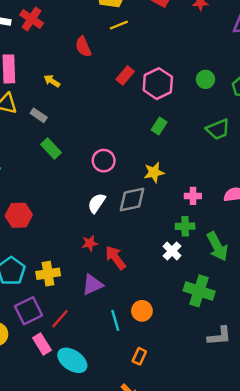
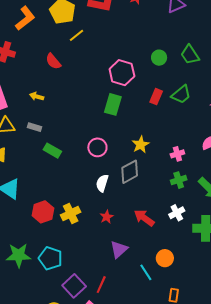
red rectangle: (125, 75) -> (156, 97), moved
green rectangle: (159, 126) -> (113, 104), moved, size x1.5
white cross: (172, 251) -> (177, 213), moved, turned 35
red arrow: (116, 258) -> (144, 218), moved
yellow cross: (48, 274) -> (71, 214), moved

